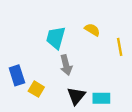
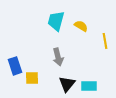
cyan trapezoid: (56, 38) -> (56, 21), moved
yellow square: (36, 89) -> (32, 78), turned -32

